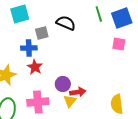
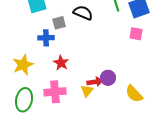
red star: (35, 67) -> (61, 63), moved
purple circle: (63, 84) -> (108, 78), moved
yellow semicircle: (117, 104) -> (134, 94), turned -36

